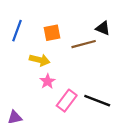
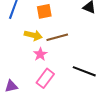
brown line: (84, 44) -> (57, 37), moved
pink rectangle: (67, 101) -> (45, 78), moved

